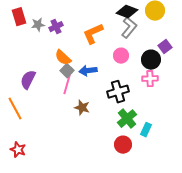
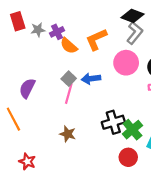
pink circle: (121, 56) -> (126, 63), size x1.5
orange semicircle: (63, 58) -> (69, 46), moved
black cross: (118, 92) -> (113, 122), moved
brown star: (82, 108) -> (68, 134), moved
red star: (18, 150) -> (27, 162), moved

